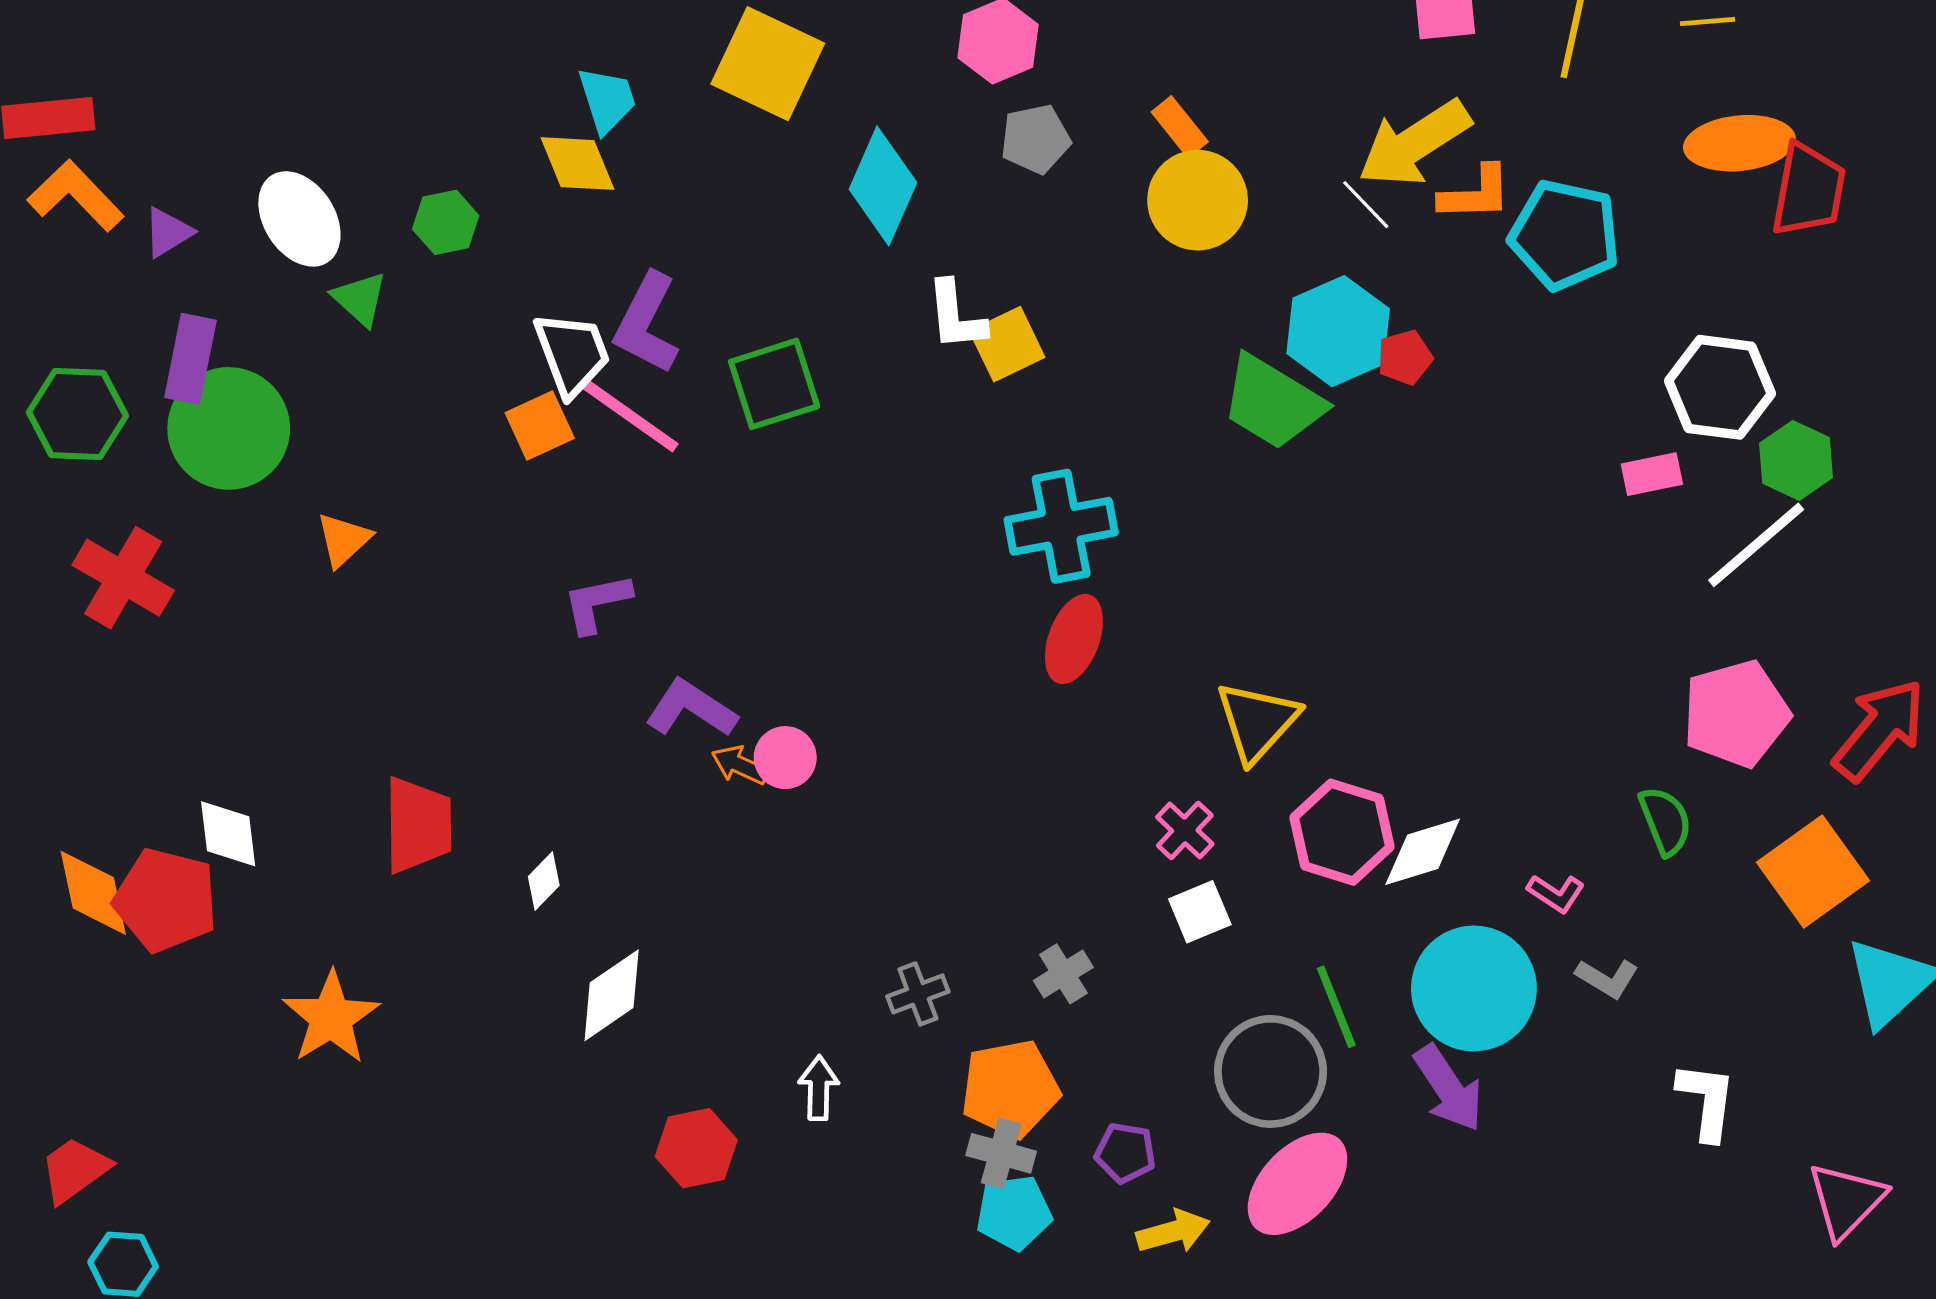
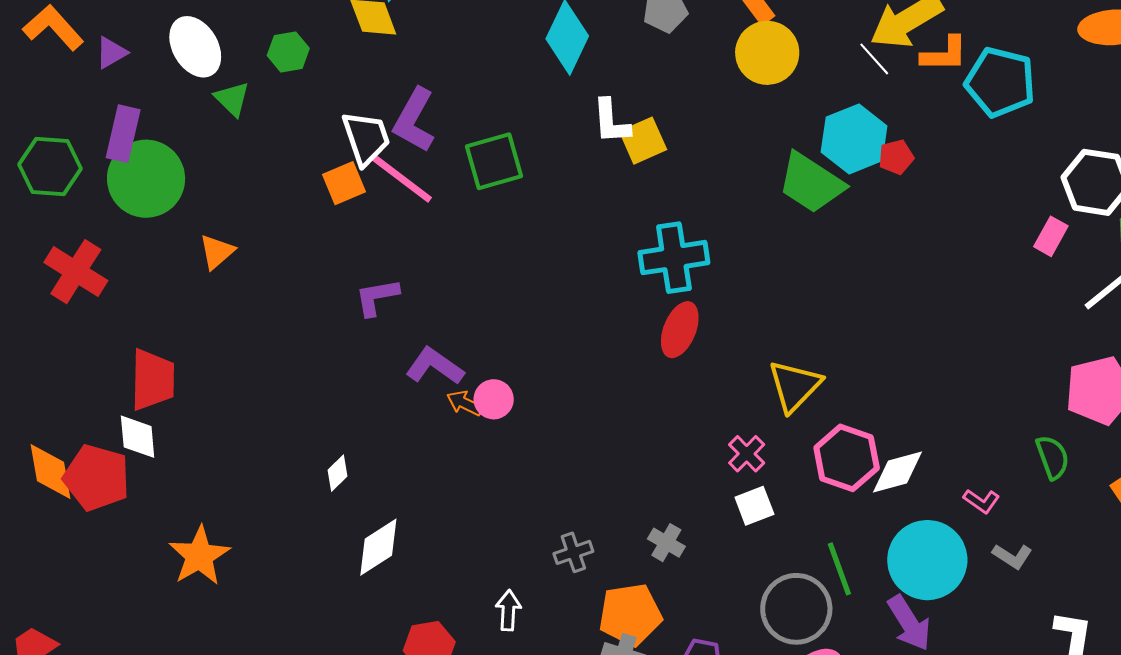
pink rectangle: (1652, 474) -> (1051, 236), turned -51
red trapezoid: (418, 825) -> (153, 380), moved
gray cross: (1063, 974) -> (666, 543), turned -30

